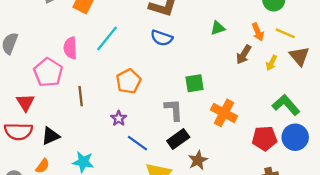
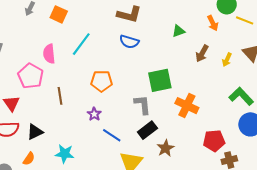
orange arrow: (258, 32) -> (213, 23), moved
yellow line: (285, 33) -> (245, 20), moved
orange pentagon: (128, 81) -> (102, 81), turned 30
green square: (195, 83) -> (160, 80), size x1.4
red pentagon: (265, 138) -> (214, 141), moved

